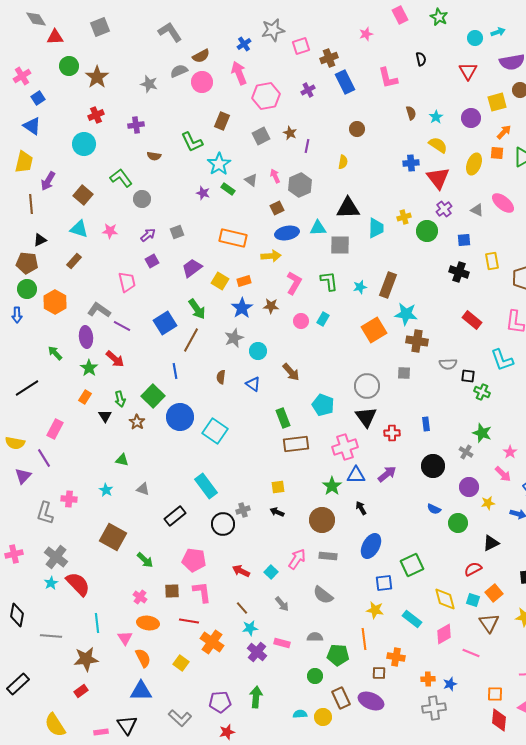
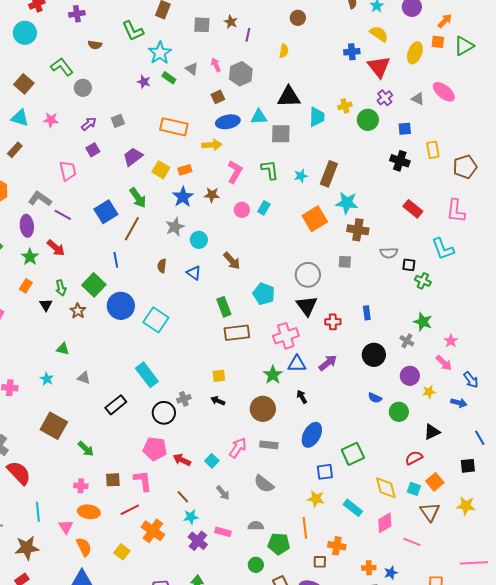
gray square: (261, 136) -> (202, 25), turned 30
pink pentagon: (194, 560) -> (155, 449), moved
pink cross: (140, 597) -> (81, 486), turned -32
red line: (189, 621) -> (130, 510), turned -36

